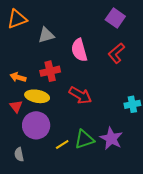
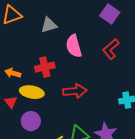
gray triangle: (46, 35) -> (49, 25), moved
red arrow: (80, 95) -> (75, 91), turned -35
purple circle: (36, 125) -> (31, 121), size x0.7

